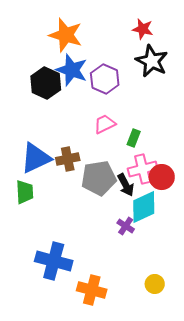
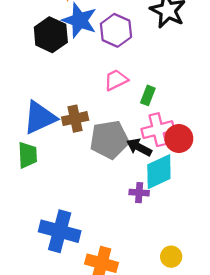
black arrow: (126, 185) -> (139, 147), turned 145
purple cross: (126, 226) -> (139, 193), turned -30

